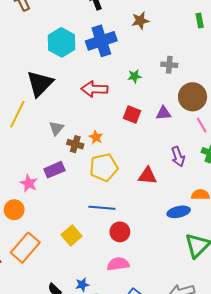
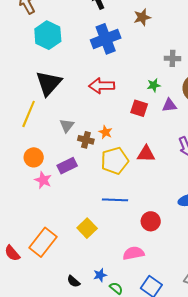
cyan hexagon: (62, 42) -> (48, 35), moved
green star: (135, 76) -> (154, 85), moved
red triangle: (148, 176) -> (146, 154), moved
orange circle: (14, 210) -> (34, 157), moved
red circle: (120, 232) -> (151, 221), moved

